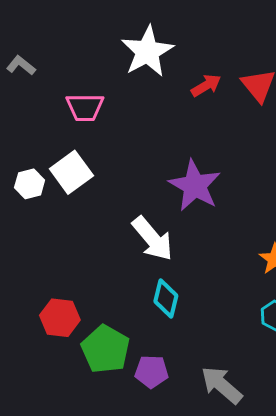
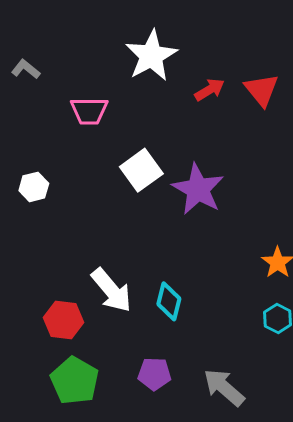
white square: (71, 172) -> (141, 170), moved
white arrow: (152, 239) -> (111, 290), moved
green pentagon: (105, 349) -> (75, 381), moved

